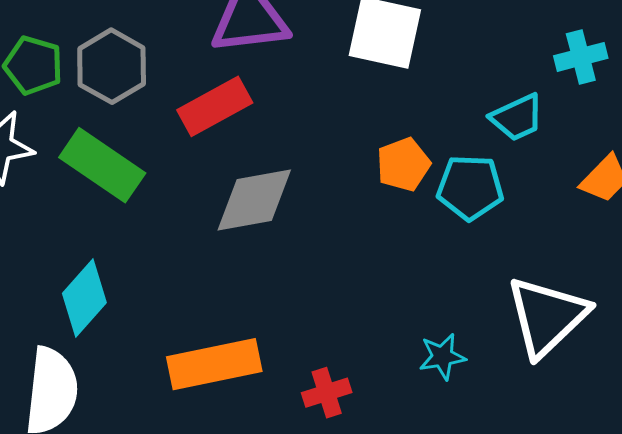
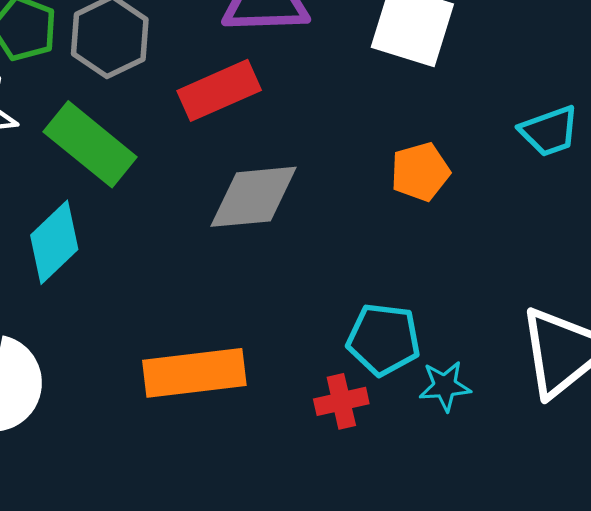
cyan pentagon: (470, 187) -> (384, 339), moved
cyan diamond: (84, 298) -> (54, 242), moved
red cross: (327, 393) -> (341, 401), moved

